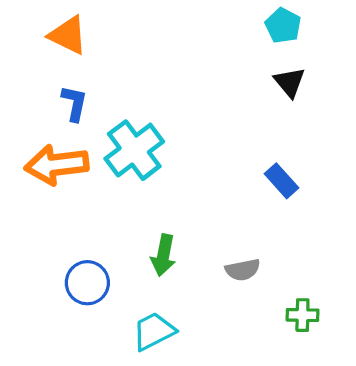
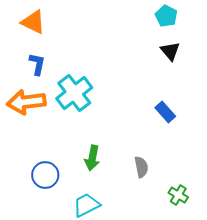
gray semicircle: (243, 270) -> (141, 167), turned -90
green cross: (302, 315) -> (178, 195), turned 30

